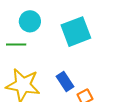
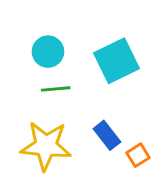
green line: (16, 44) -> (56, 89), moved

